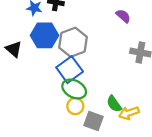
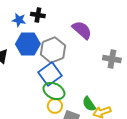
purple semicircle: (123, 16) -> (82, 30), moved, size x1.5

